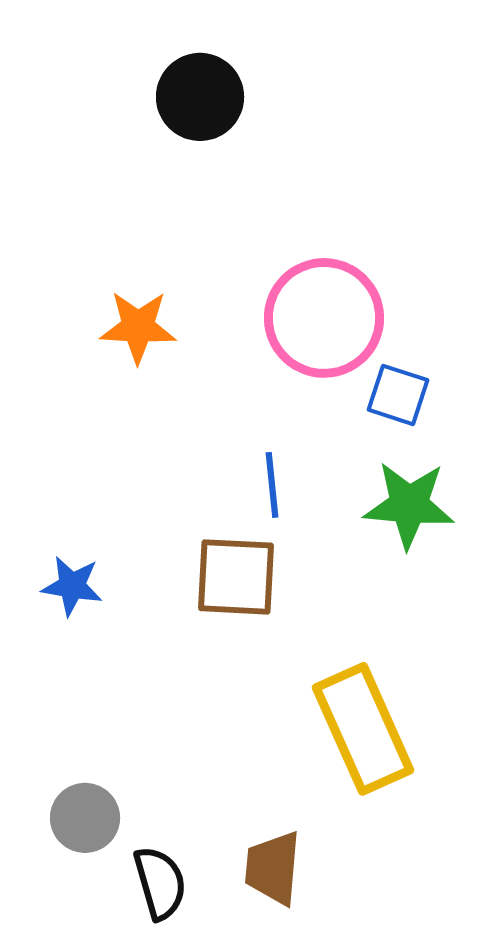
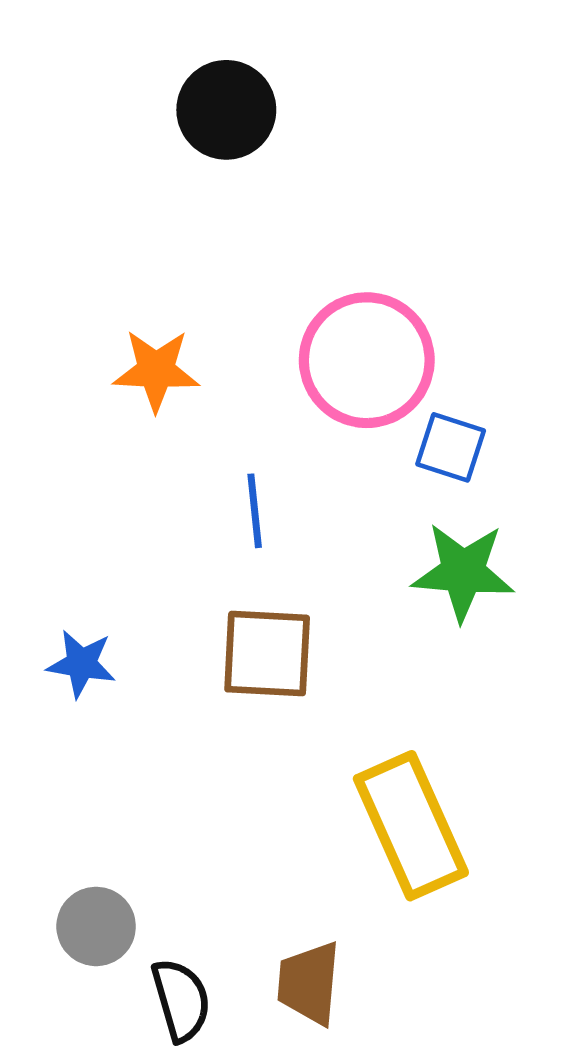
blue line: (272, 485) -> (255, 511), moved

